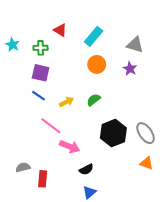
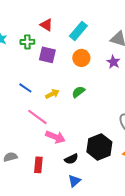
purple square: (41, 73) -> (47, 55), moved
black hexagon: (113, 133) -> (99, 147), moved
red rectangle: (43, 179) -> (38, 165), moved

